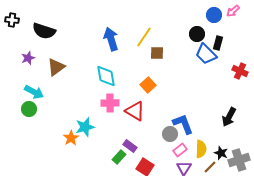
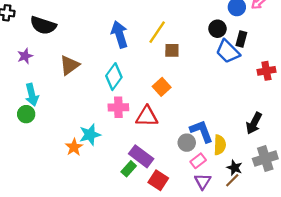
brown triangle: (56, 67) -> (69, 65), moved
red cross: (240, 71) -> (266, 71), turned -35
cyan diamond: (106, 76) -> (114, 77), turned 45
cyan arrow: (34, 92) -> (32, 95), turned 48
red triangle: (135, 111) -> (147, 116), turned -30
purple rectangle: (130, 146) -> (141, 156), size x1.5
yellow semicircle: (201, 149) -> (220, 145), moved
black star: (221, 153) -> (235, 168), moved
gray cross: (239, 160) -> (265, 159), moved

